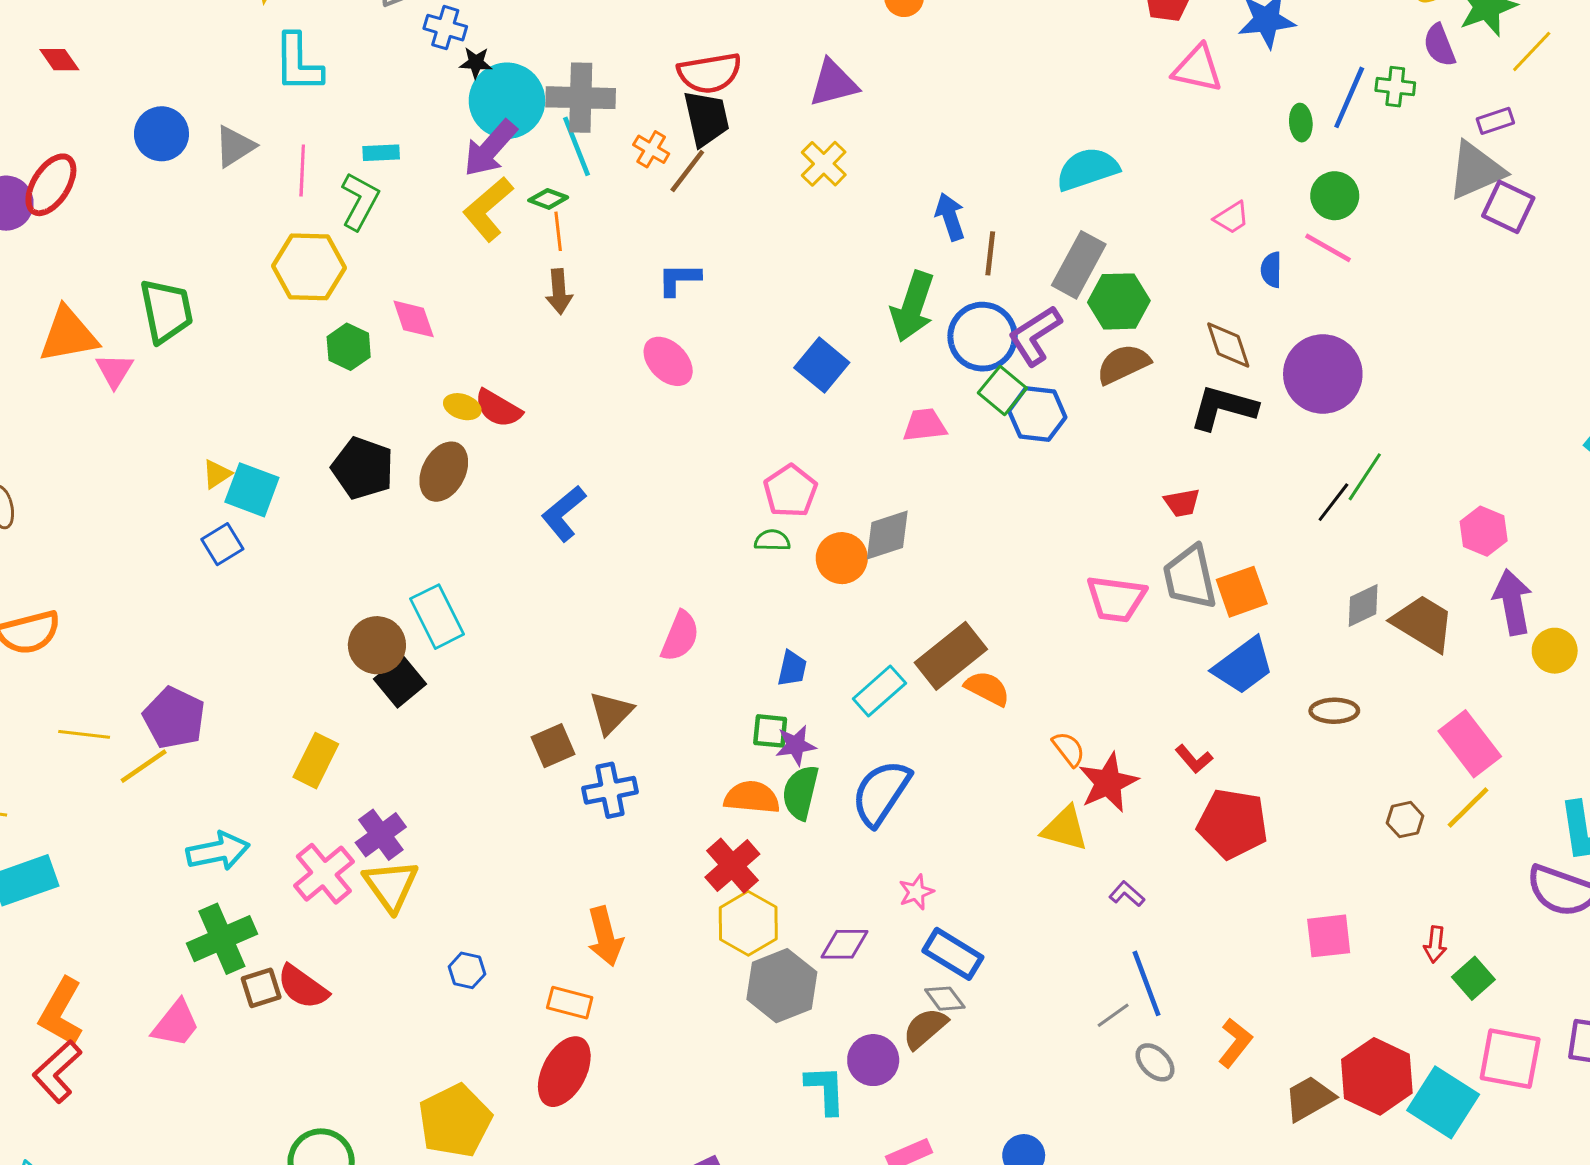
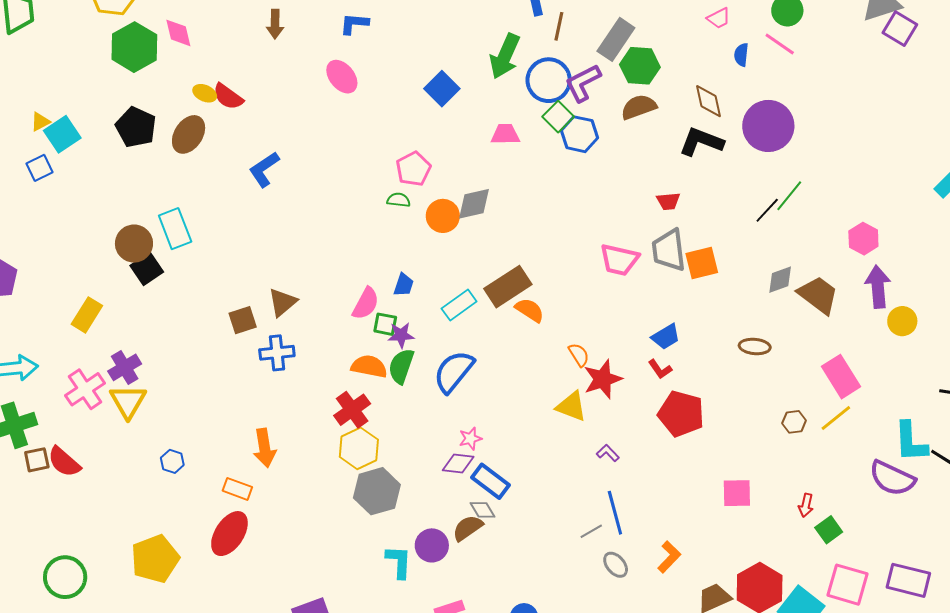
green hexagon: (349, 347) -> (134, 47), size x1.6
cyan square: (252, 490) -> (62, 134), turned 30
pink semicircle: (680, 636) -> (366, 304), moved
blue trapezoid: (1243, 666) -> (666, 337), moved, size x0.7
purple diamond: (845, 944) -> (458, 463), moved

